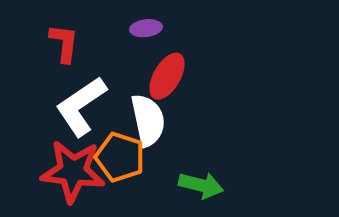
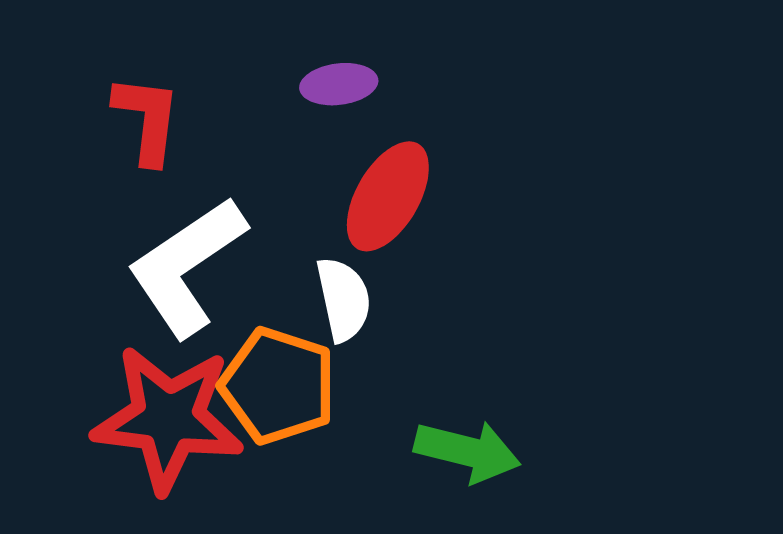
white semicircle: (148, 120) -> (343, 299), size x0.7

